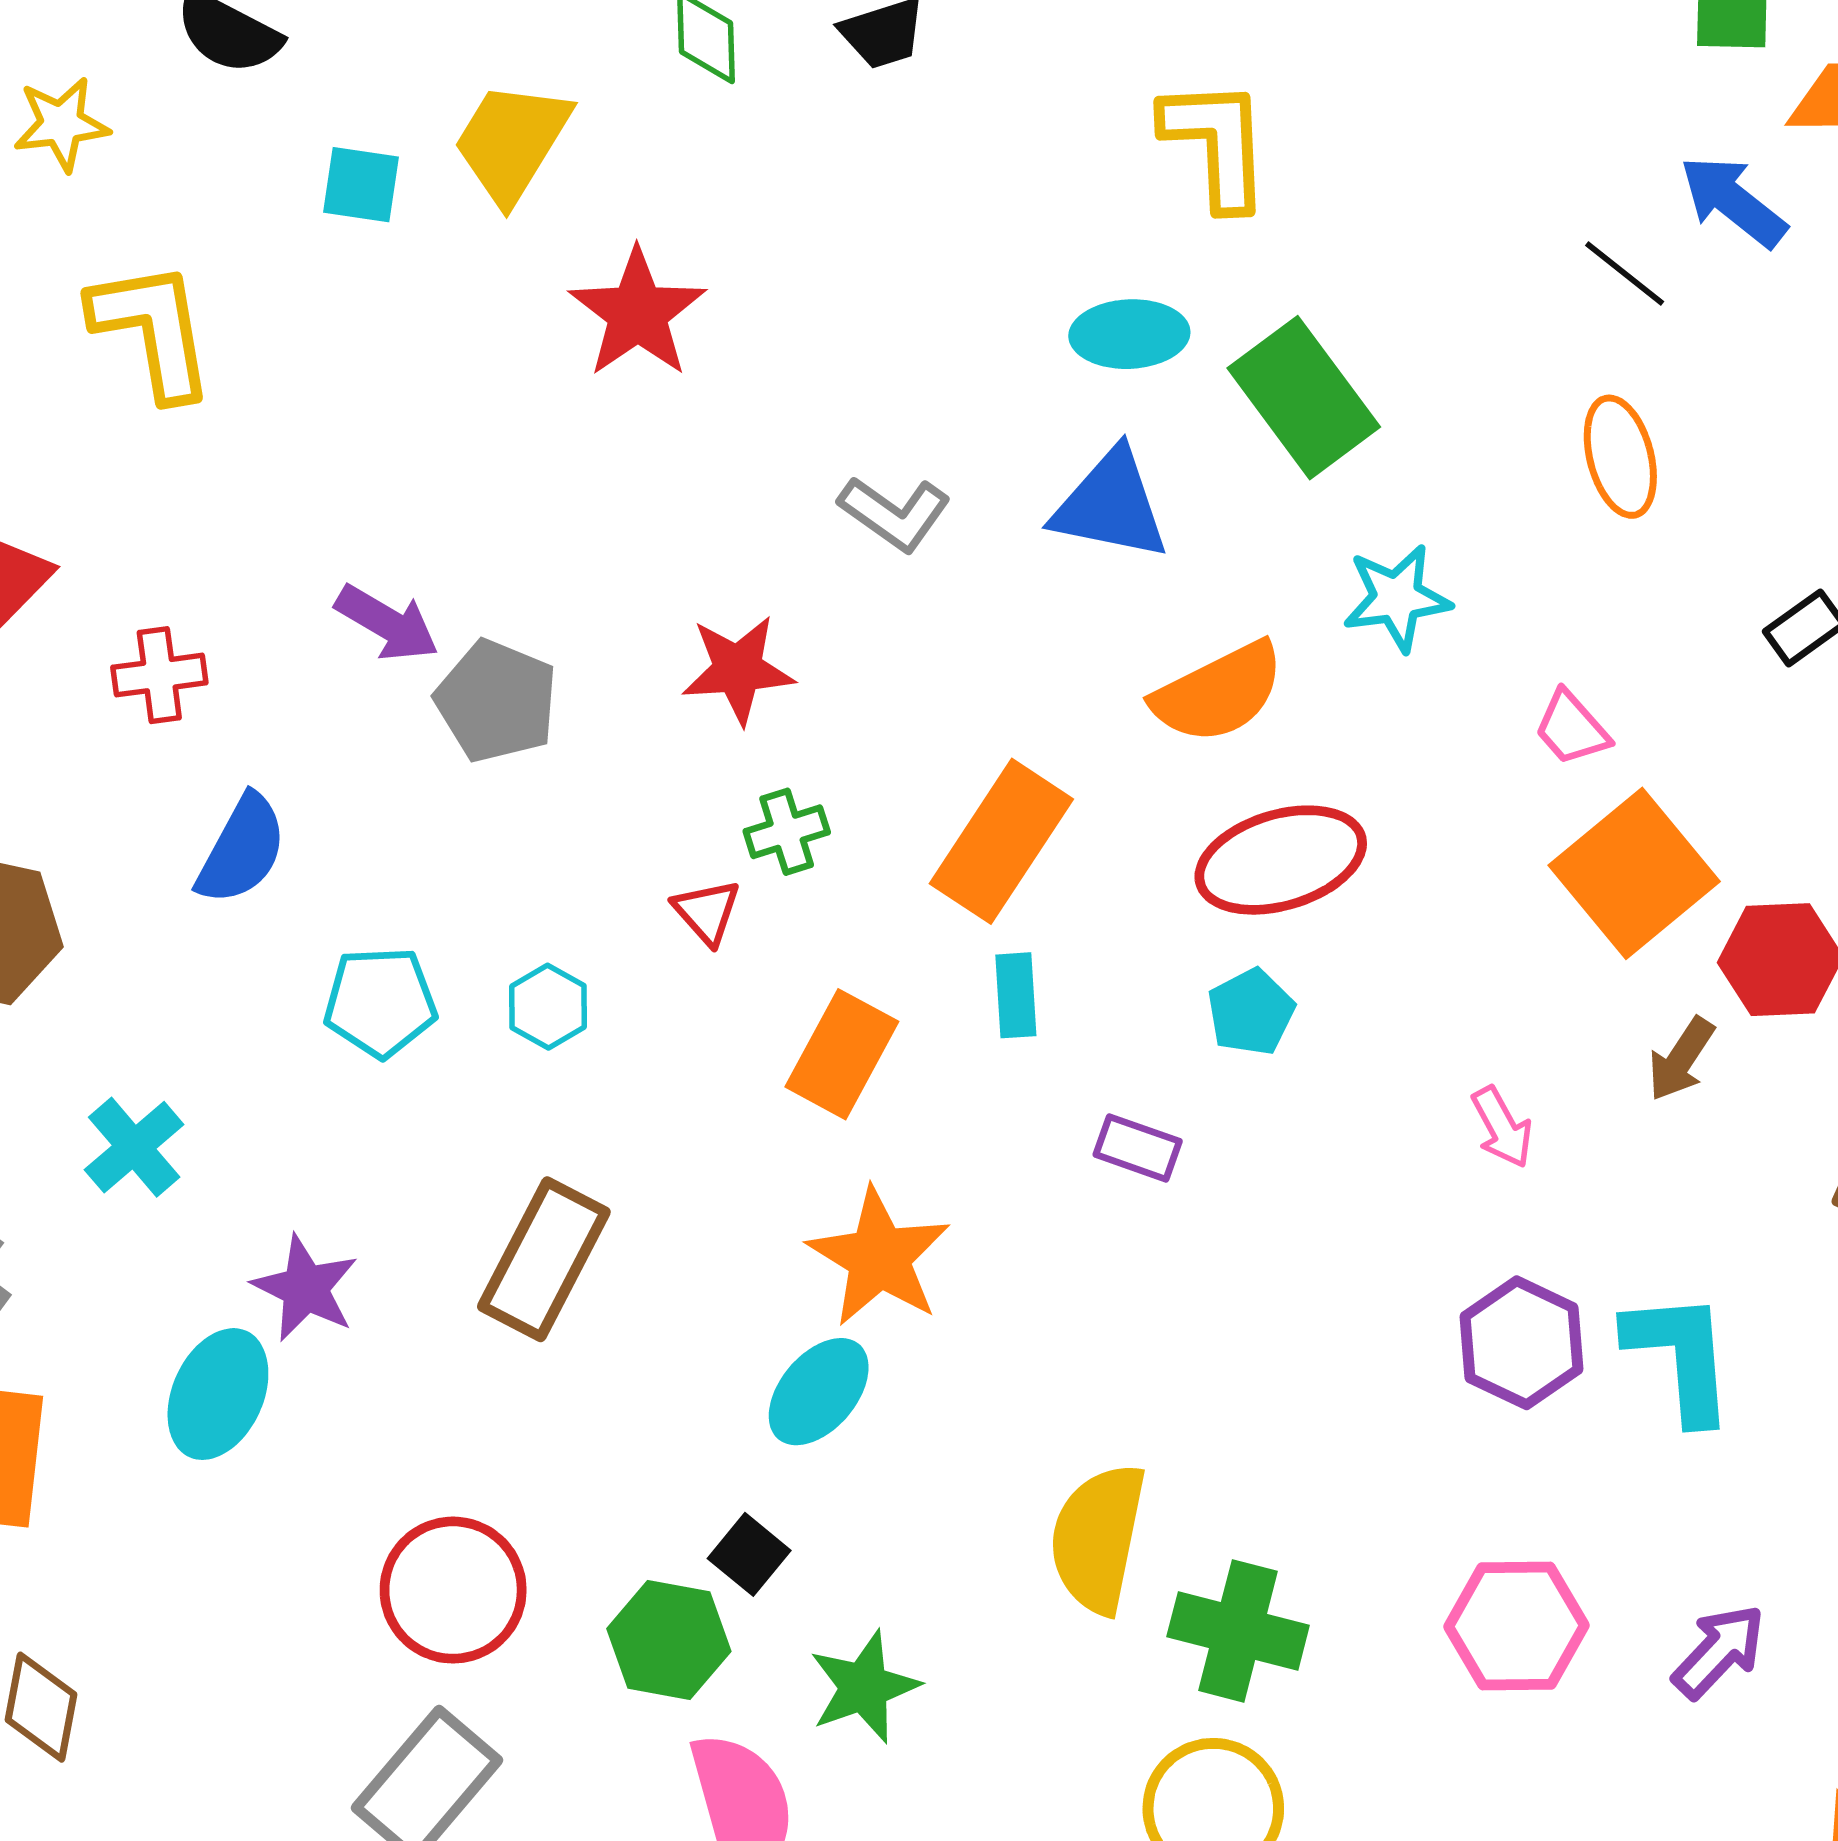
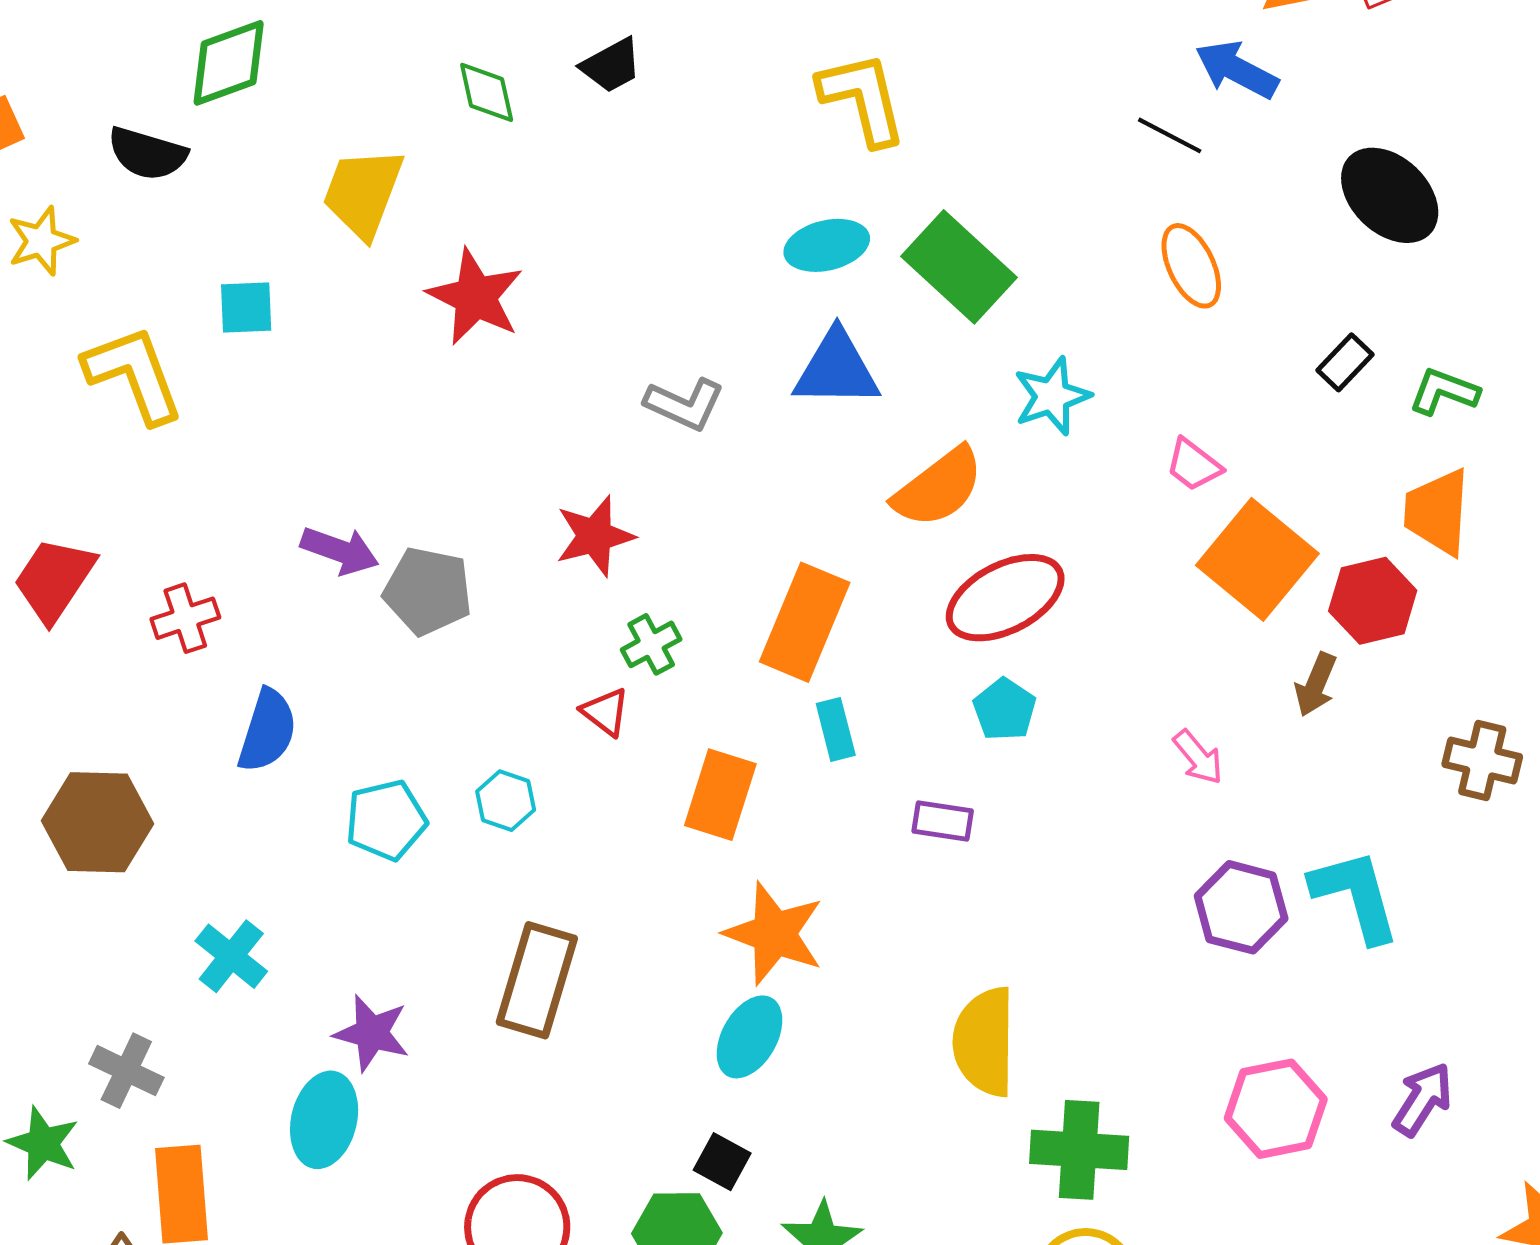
cyan square: (361, 185) -> (246, 307), moved
yellow semicircle: (1098, 1538) -> (984, 1042), moved

